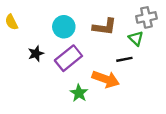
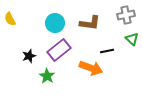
green triangle: (136, 38) -> (132, 39), moved
black star: (36, 54) -> (29, 56), moved
green star: (79, 93) -> (47, 76), moved

